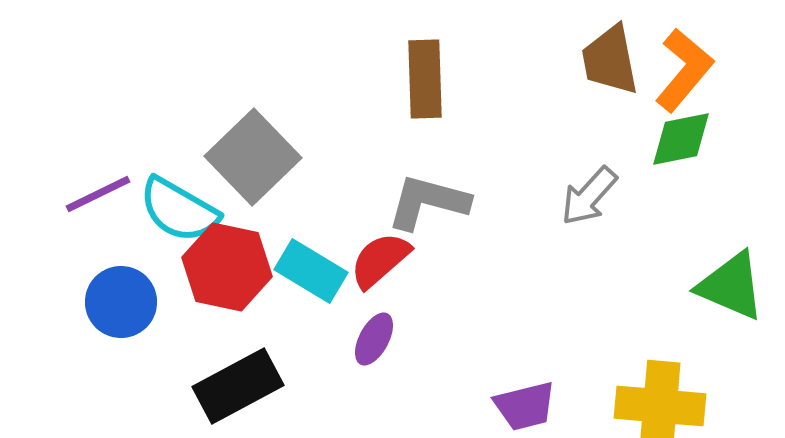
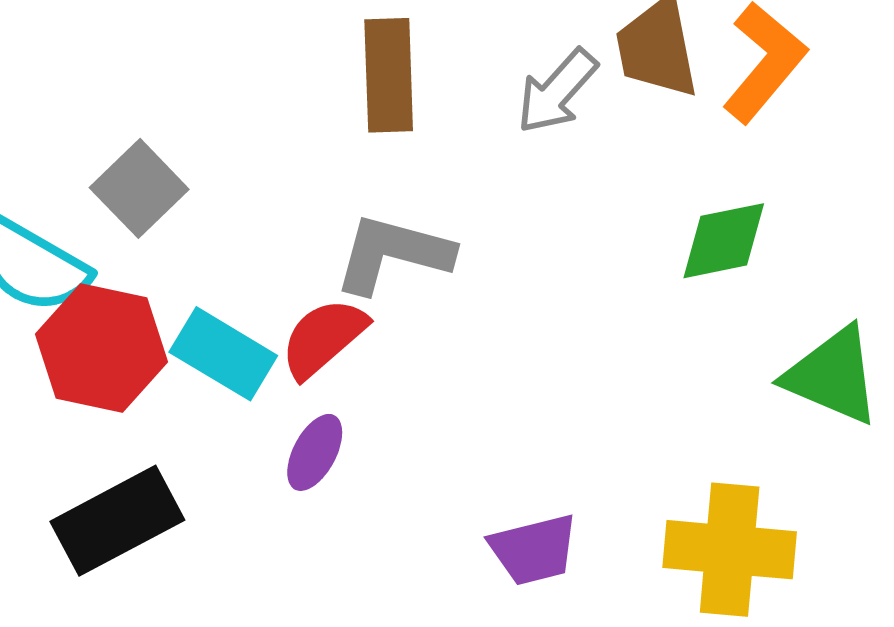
green diamond: (681, 139) -> (724, 241), moved
gray square: (253, 157) -> (139, 188), size x0.7
gray arrow: (589, 196) -> (557, 91), moved

